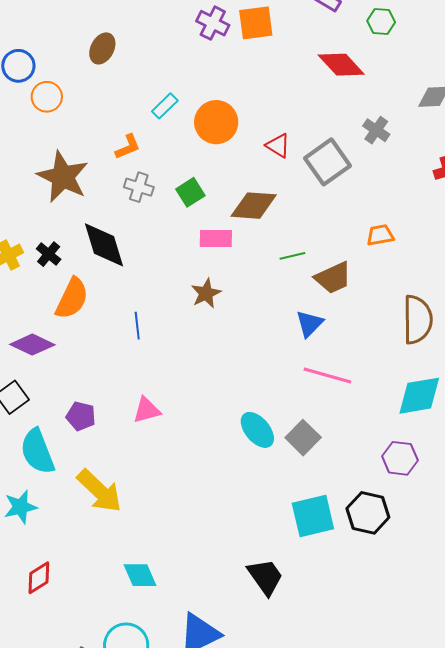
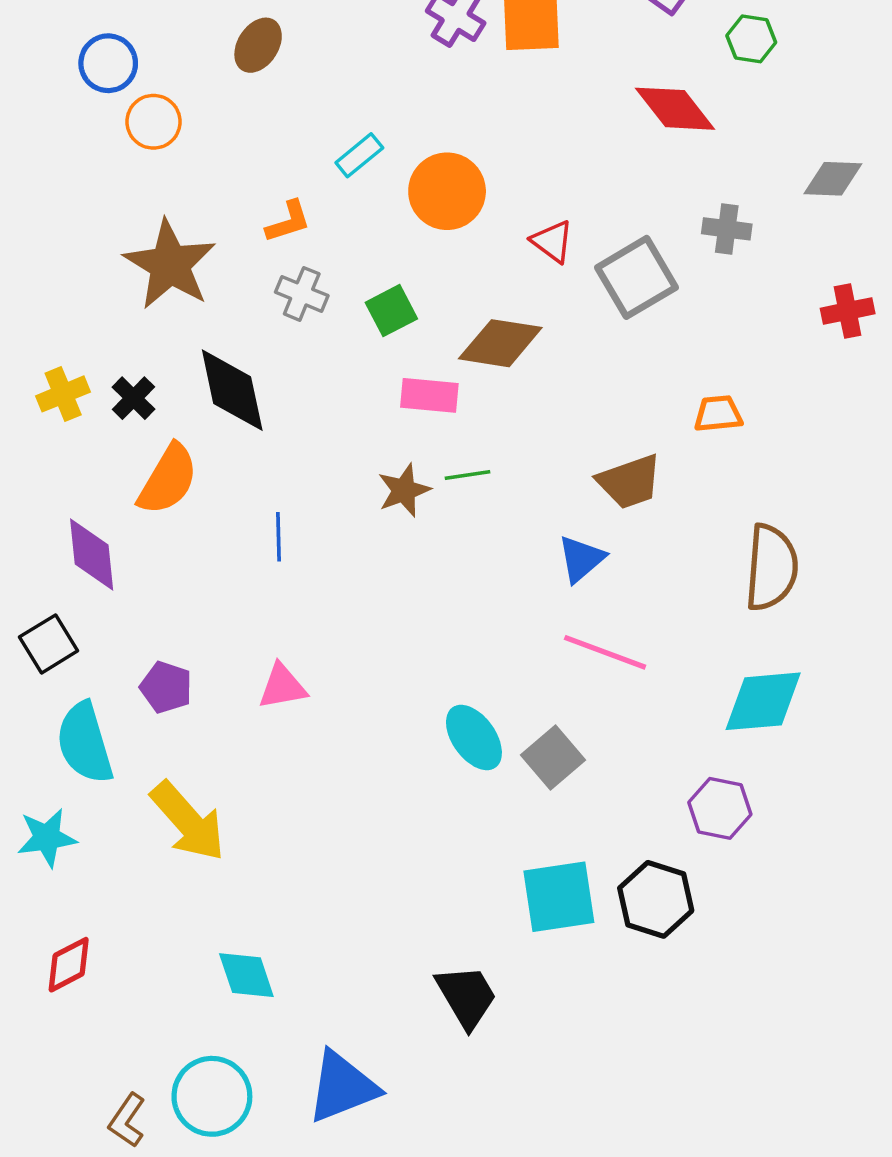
gray cross: (376, 130) -> (727, 229), turned -32
green line: (292, 256) -> (467, 475), moved
purple diamond: (32, 345) -> (92, 555), turned 54

